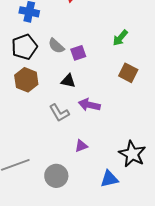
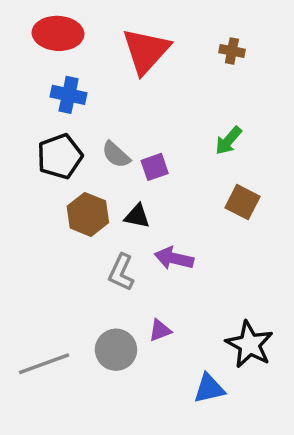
brown hexagon: (26, 80) -> (88, 214), moved
gray L-shape: (59, 113) -> (121, 272), turned 55
gray circle: (56, 176) -> (116, 350), moved

